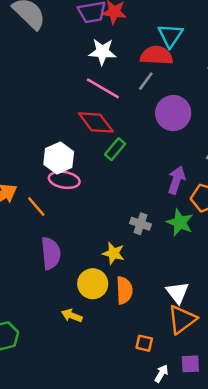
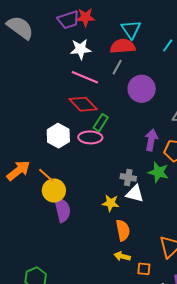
pink ellipse: (64, 180) -> (90, 137), moved
yellow circle: (93, 284) -> (54, 191), moved
white triangle: (177, 293) -> (135, 194), moved, turned -30
yellow arrow: (72, 316) -> (122, 256), moved

